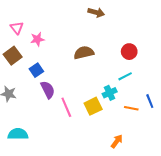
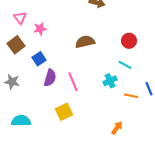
cyan line: (125, 76) -> (125, 65), turned 56
purple semicircle: (48, 90) -> (50, 78), turned 42
yellow square: (93, 106) -> (64, 112), moved
pink line: (66, 107) -> (73, 82), moved

